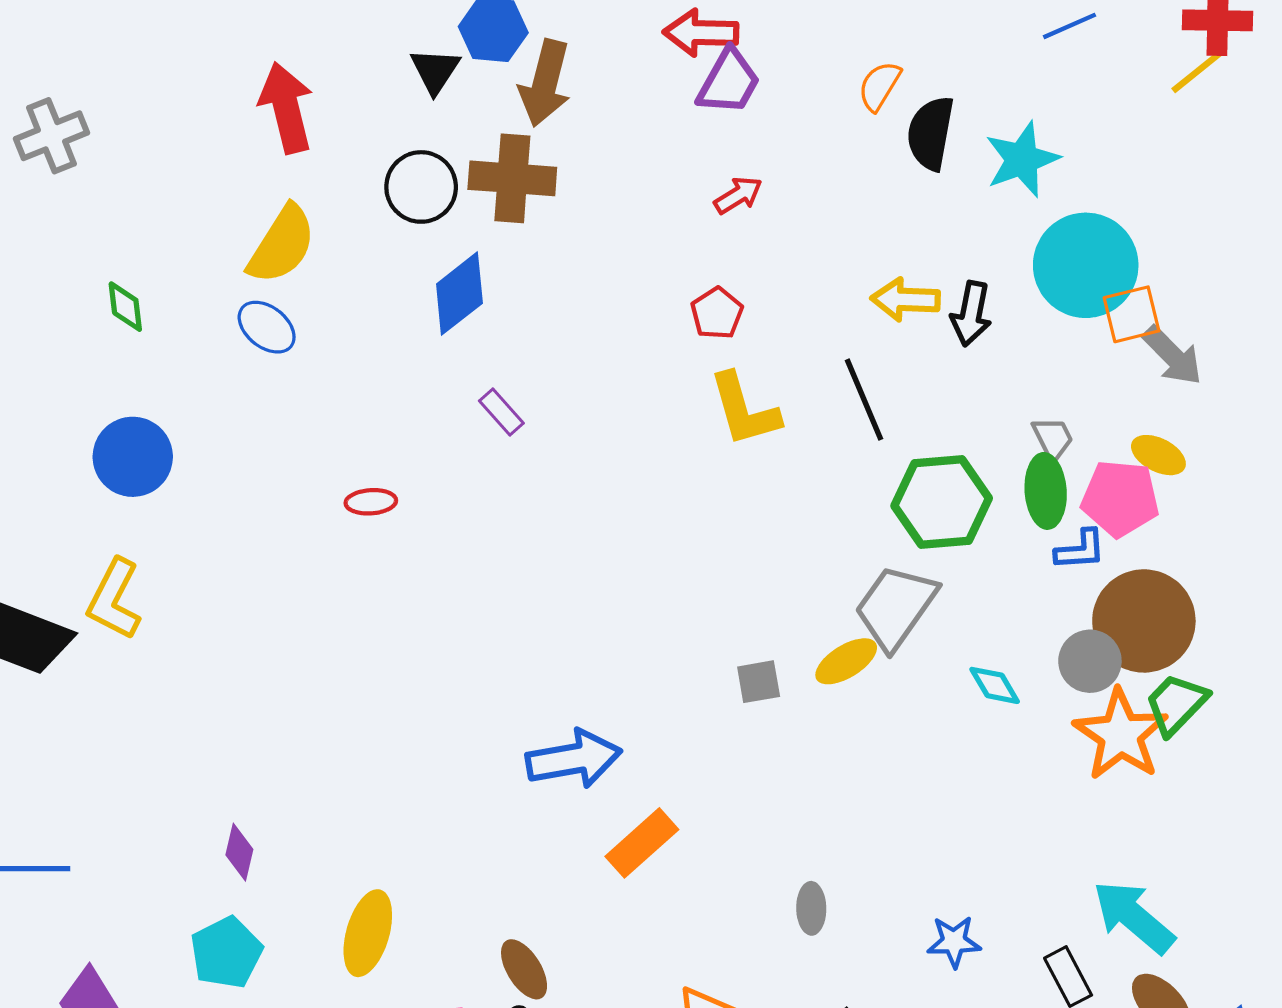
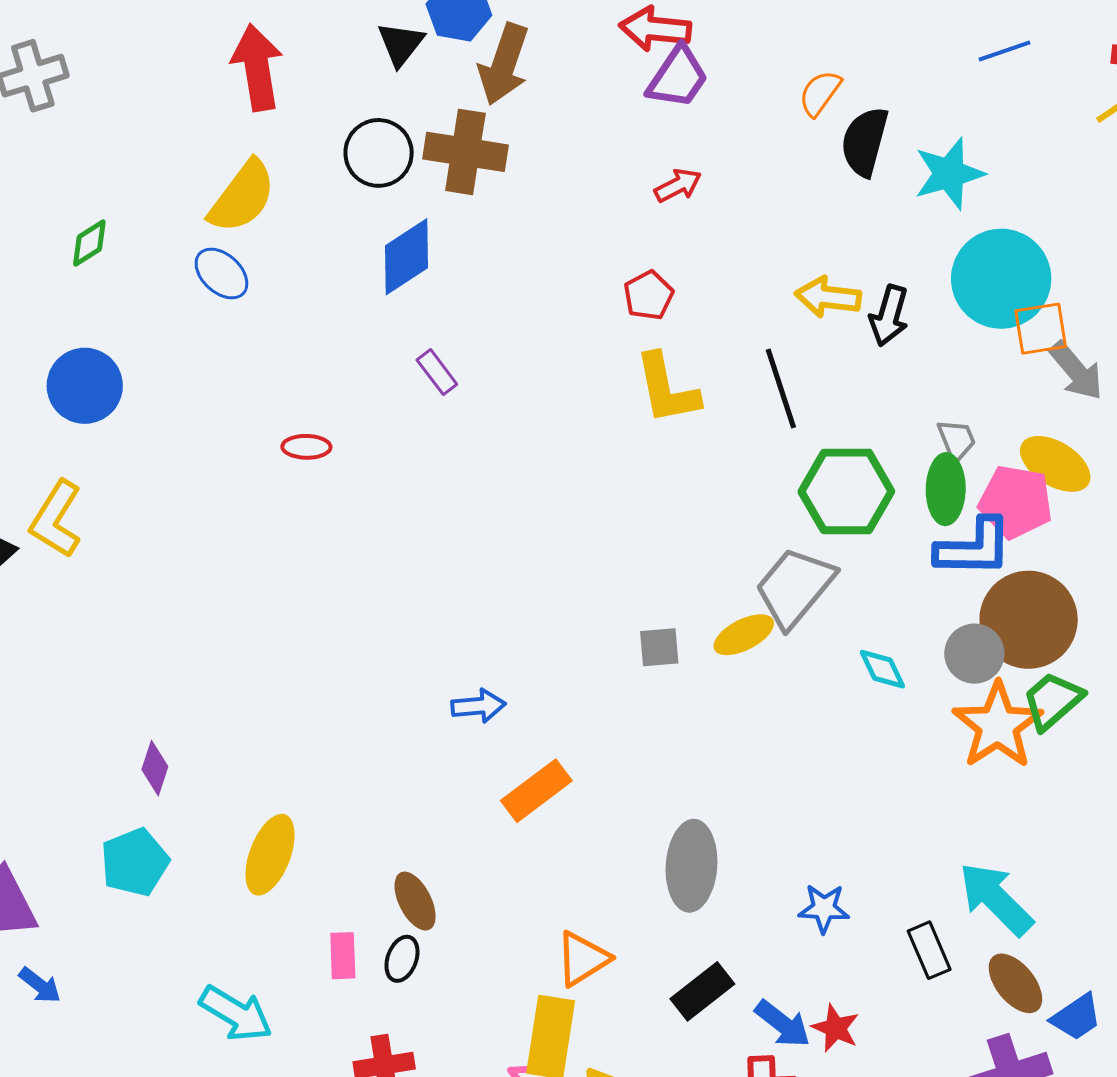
green diamond: (125, 307) -> (89, 243), turned 60
yellow ellipse: (1158, 455) -> (1055, 464), size x1.4
blue L-shape: (1080, 550) -> (974, 548), size x1.6
blue arrow: (574, 759) -> (478, 706), size x0.6
gray ellipse: (811, 908) -> (692, 866), size x1.8

